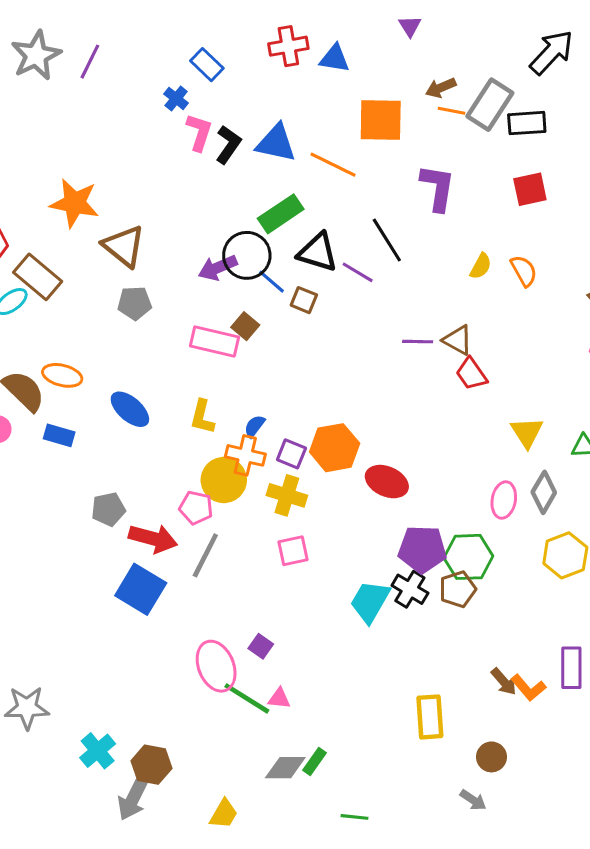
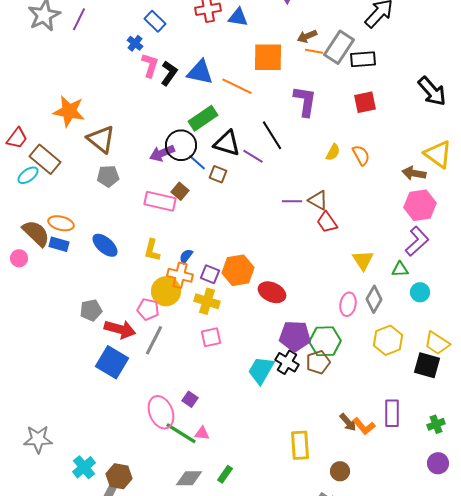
blue rectangle: (59, 435) -> (59, 244), moved
gray diamond: (285, 768) -> (189, 478), moved

